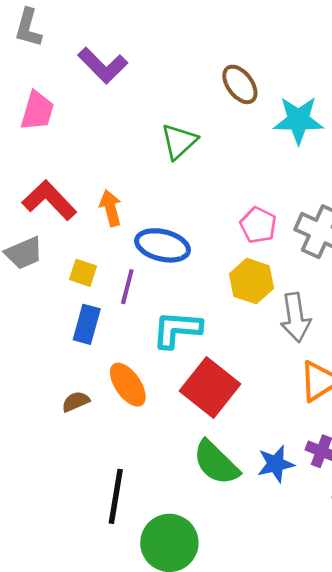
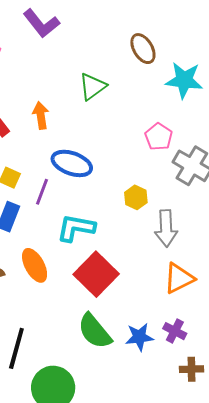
orange arrow: (111, 208) -> (41, 115), moved
pink pentagon: (258, 225) -> (159, 137), moved
yellow hexagon: (251, 281) -> (136, 197), size x0.7

